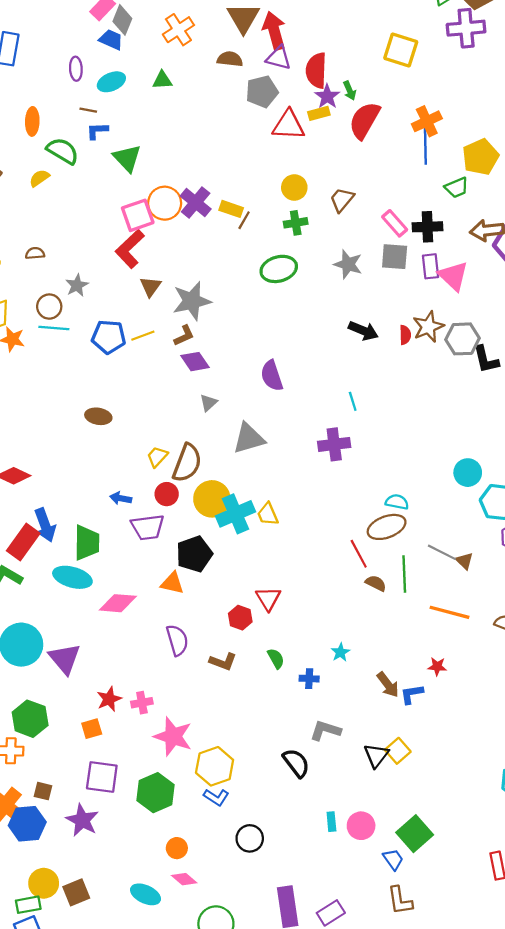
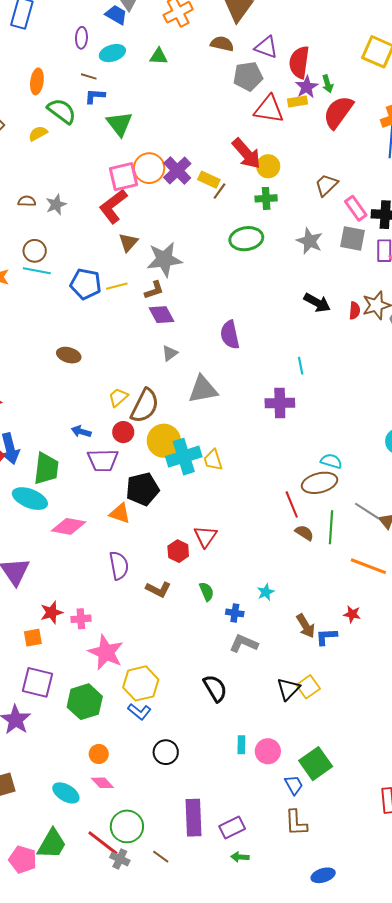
red arrow: (274, 31) -> (246, 153), moved, turned 148
brown trapezoid: (342, 200) -> (326, 185), moved
gray star: (77, 285) -> (56, 205), moved
gray L-shape: (325, 730) -> (244, 643), moved

